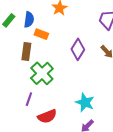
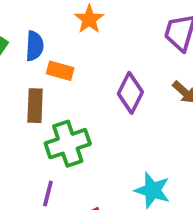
green cross: (42, 73) -> (68, 144), turned 30

